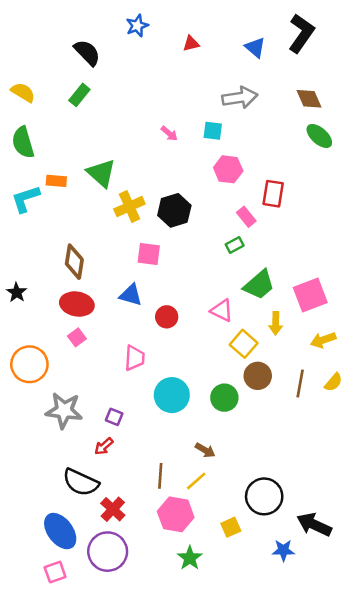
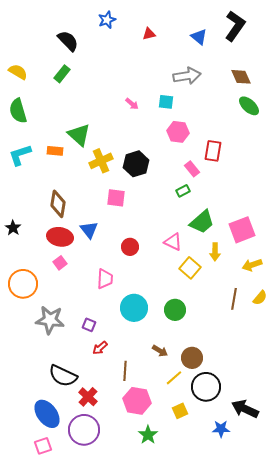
orange rectangle: (56, 181) -> (55, 151), moved
blue triangle: (131, 295) -> (89, 230), moved, turned 36
brown circle: (258, 376) -> (192, 358), moved
red arrow: (104, 446) -> (100, 348), moved
yellow line: (196, 481) -> (174, 378), moved

